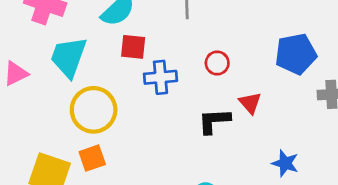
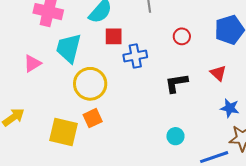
red circle: (217, 63) -> (182, 36), moved
red triangle: (250, 103) -> (218, 73), moved

